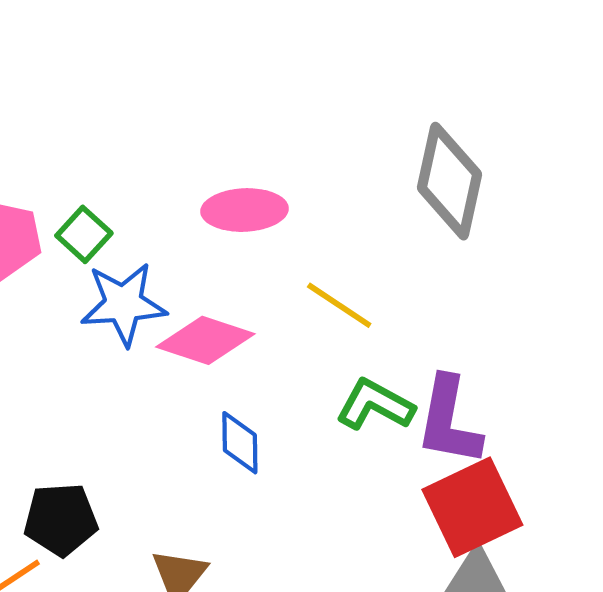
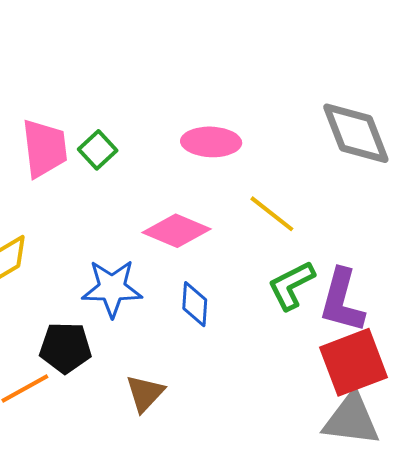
gray diamond: (449, 181) -> (356, 133), turned -38
blue star: (124, 304) -> (112, 288), moved
green L-shape: (375, 405) -> (291, 285), turned -60

